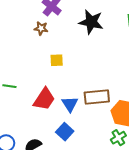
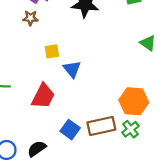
brown rectangle: (97, 97) -> (101, 126), moved
blue triangle: (70, 104) -> (72, 69), moved

